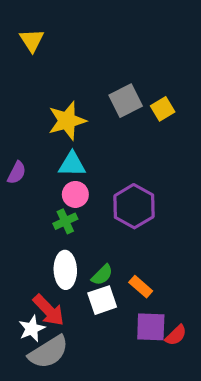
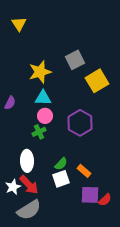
yellow square: (163, 109) -> (97, 81), moved, size x1.6
white ellipse: (65, 270) -> (27, 161), moved
white star: (32, 329) -> (13, 187), moved

